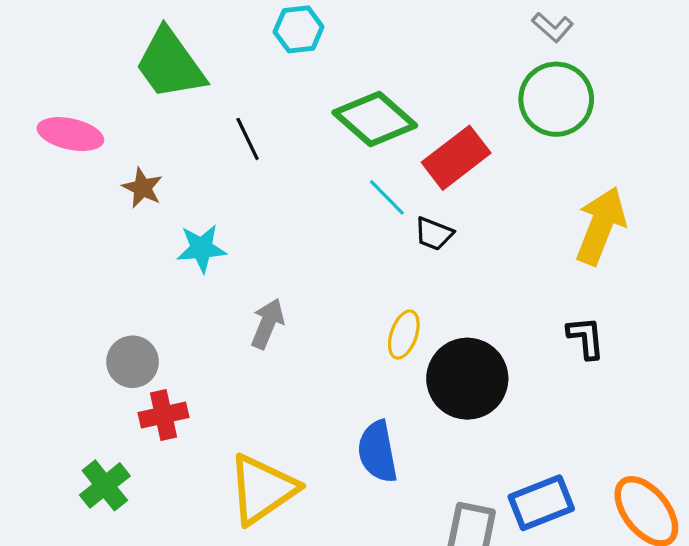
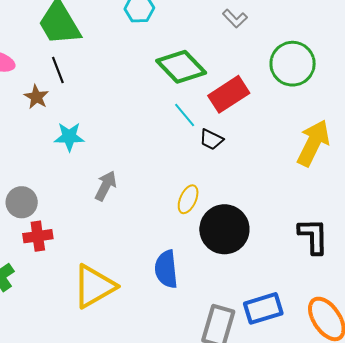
gray L-shape: (553, 27) -> (235, 19), moved
black line: (248, 139) -> (58, 70), moved
black L-shape: (586, 338) -> (313, 236), moved, size x1.4

